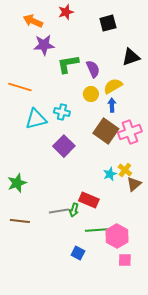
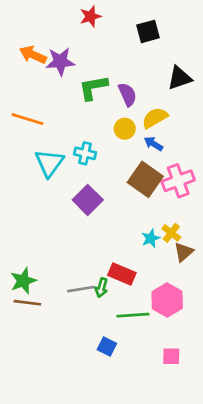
orange arrow: (33, 21) -> (33, 55), moved
blue arrow: (112, 105) -> (153, 144), turned -56
cyan triangle: (36, 119) -> (49, 163), turned -40
green star: (17, 183) -> (23, 281), moved
pink hexagon: (117, 236) -> (167, 300), moved

